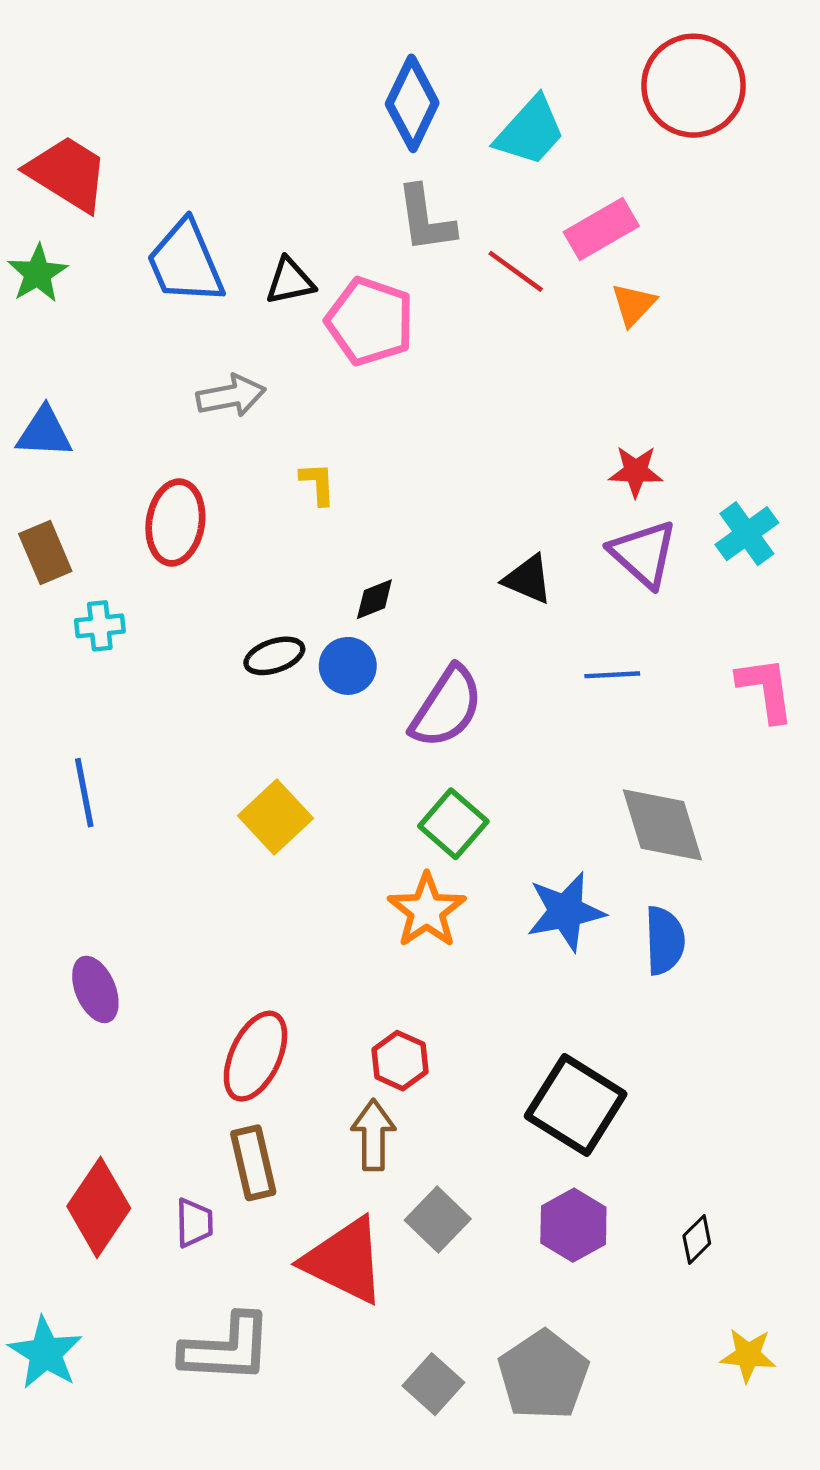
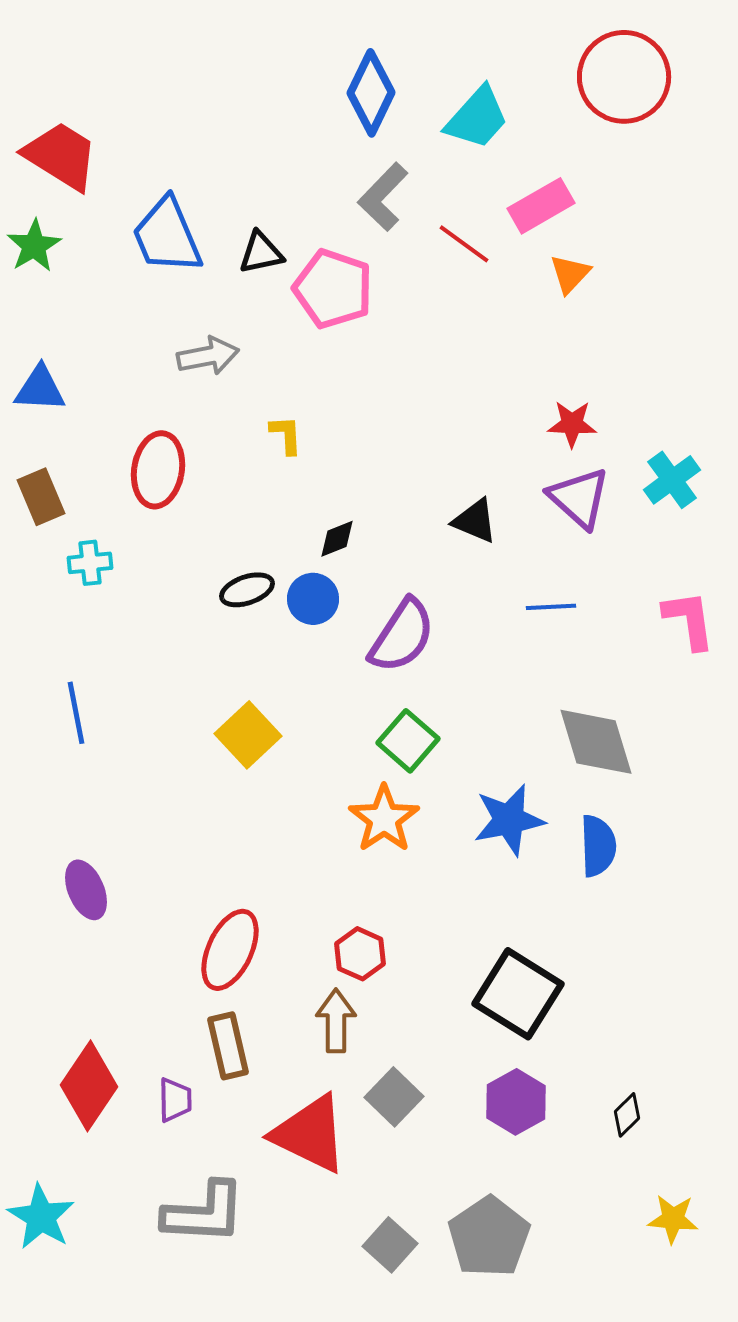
gray L-shape: (426, 219) -> (383, 197), turned 52

